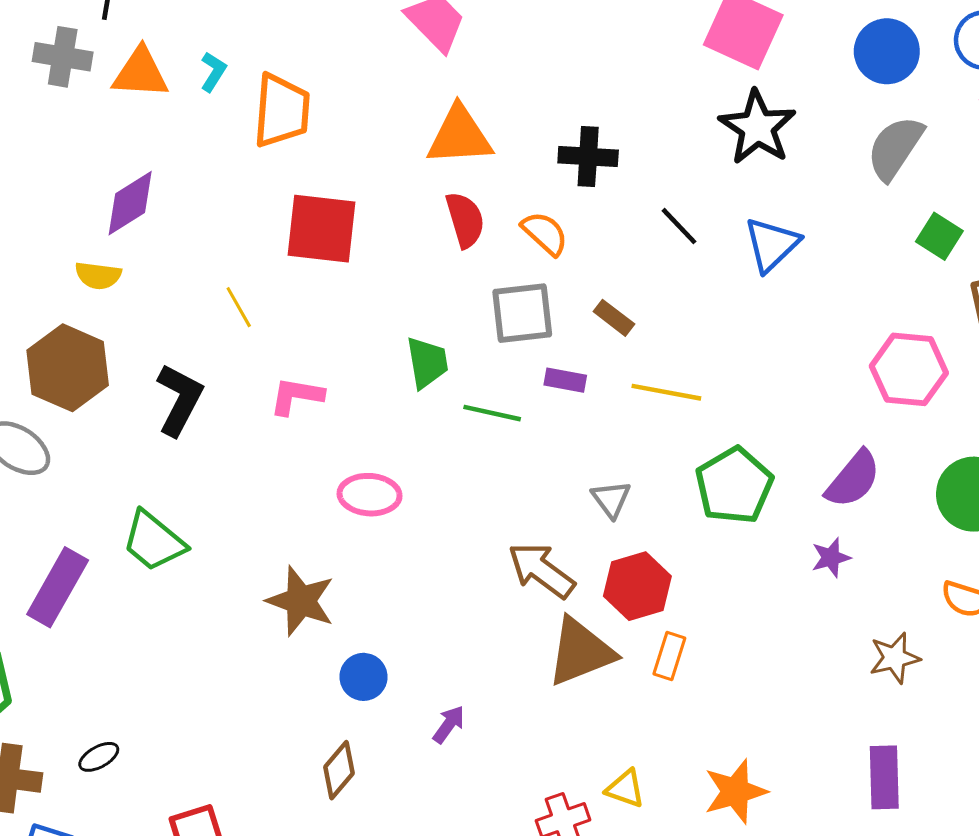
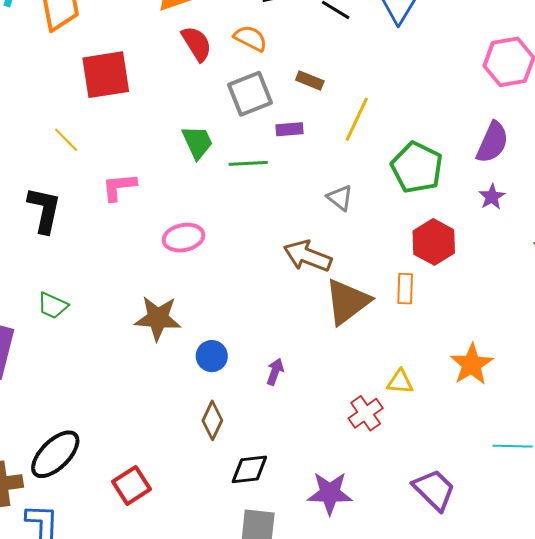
yellow line: (666, 392) -> (357, 119), turned -60
green trapezoid: (154, 541) -> (53, 306), size x0.7
red hexagon: (637, 586) -> (434, 242), moved
black ellipse: (99, 757) -> (55, 454), size x2.0

